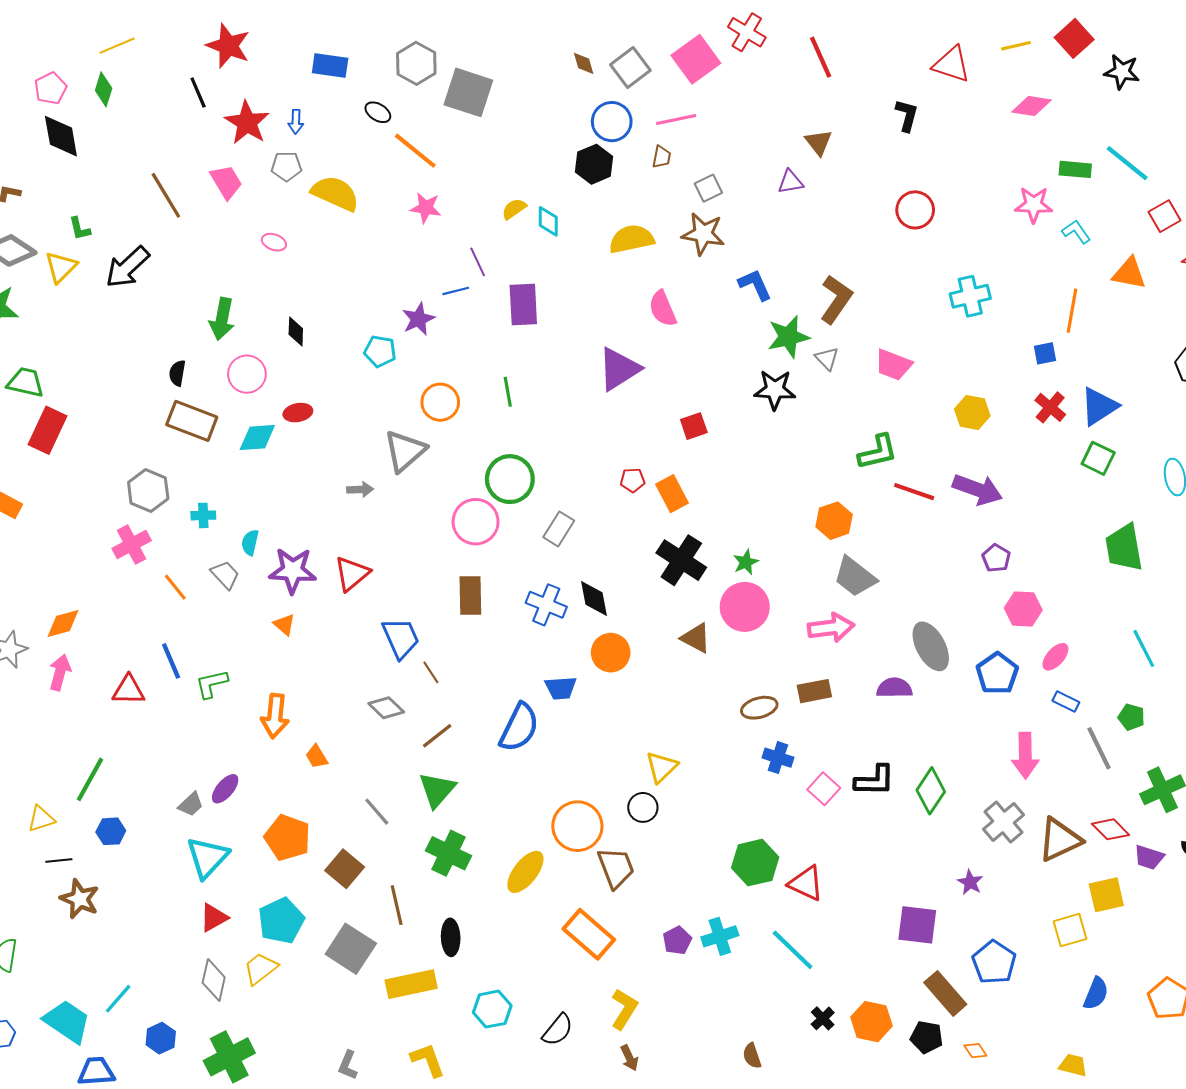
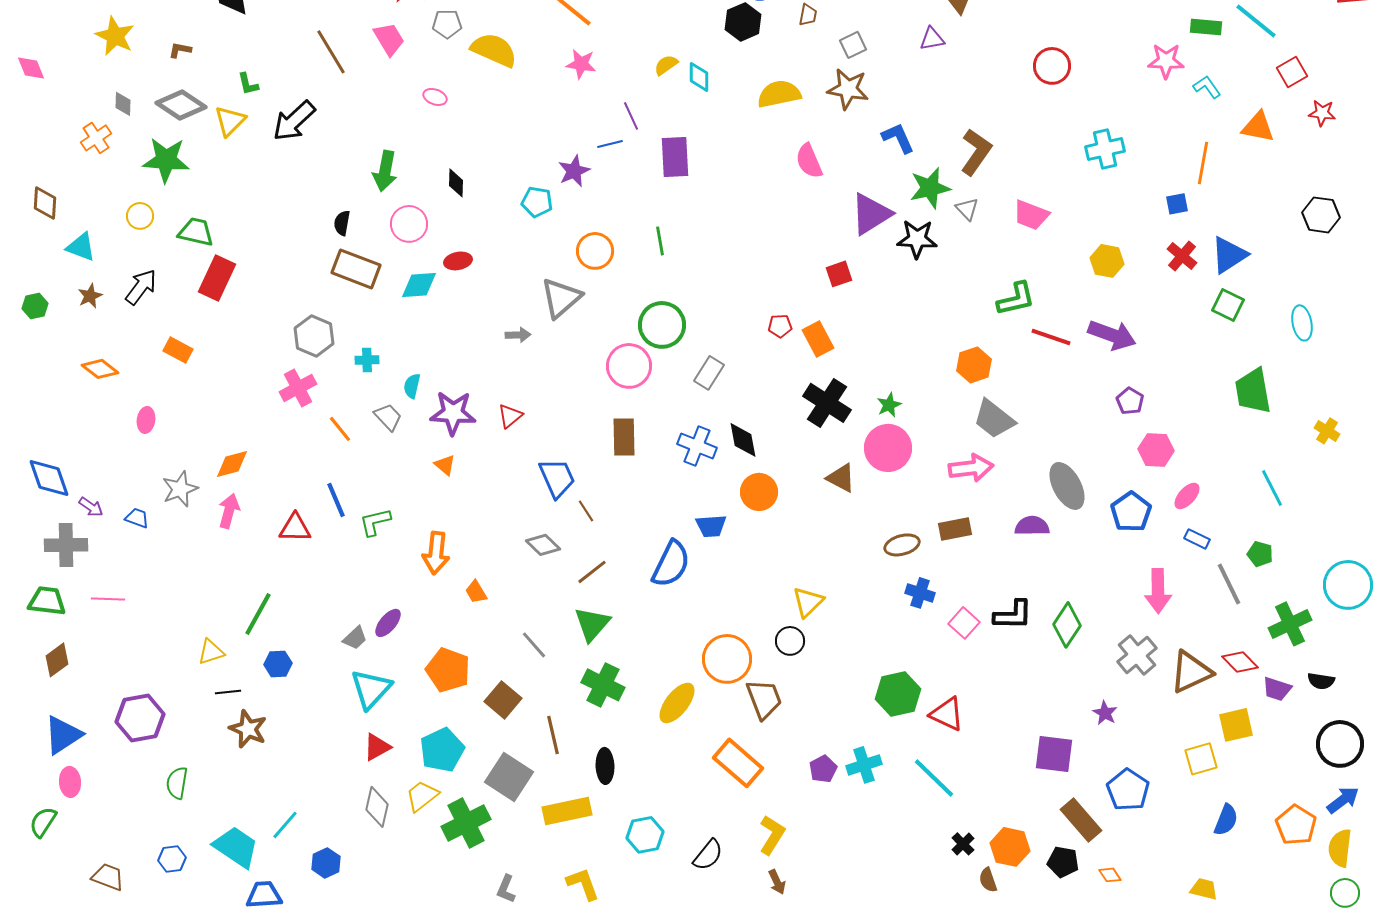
purple triangle: (619, 369) -> (871, 214), moved
red triangle: (352, 574) -> (510, 416), size x0.7
brown semicircle: (752, 1056) -> (988, 880), moved
green cross: (229, 1057) -> (466, 823), moved

